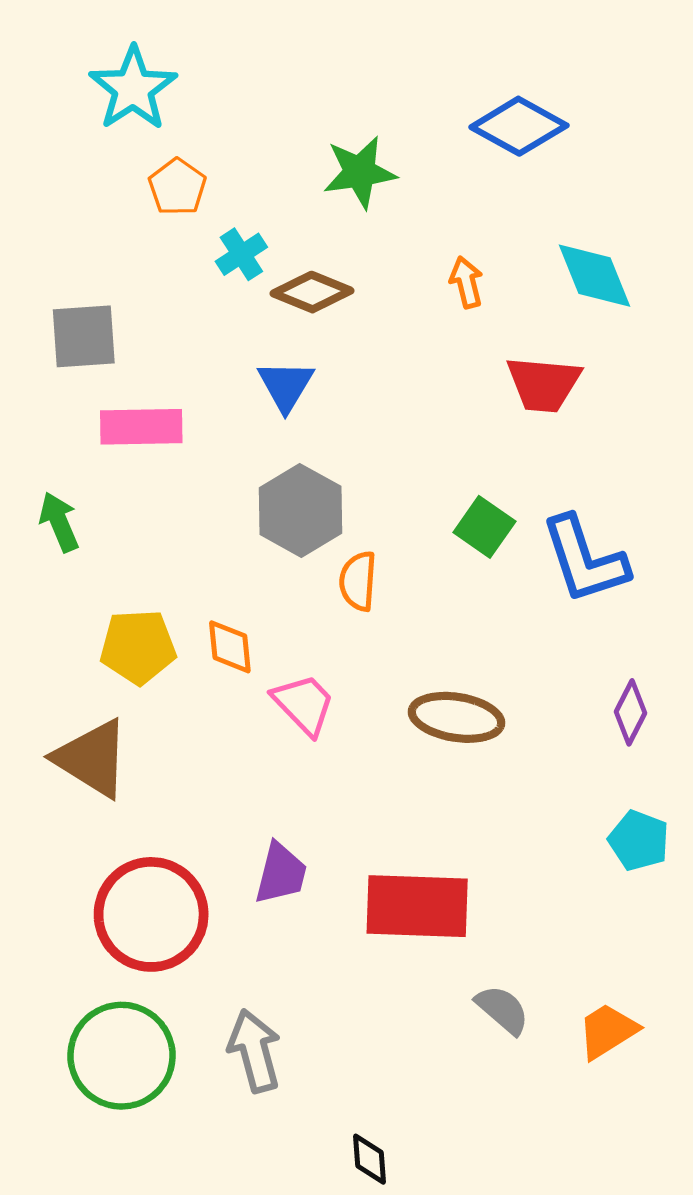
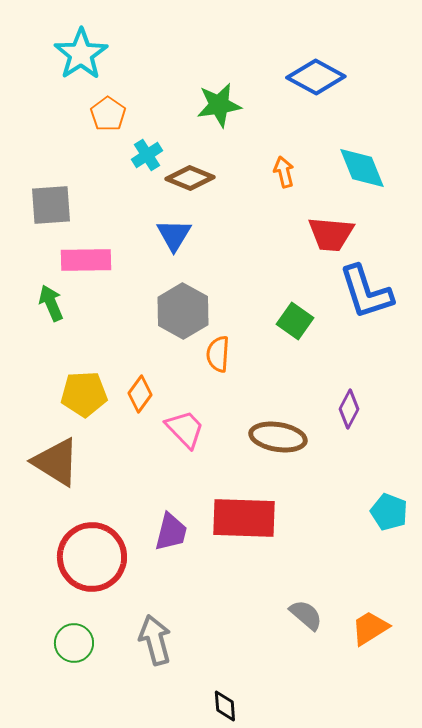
green arrow: (59, 522) -> (51, 303), moved
blue L-shape: (585, 560) -> (366, 292), moved
orange diamond: (230, 647) -> (140, 394), turned 42
purple diamond: (631, 712) -> (349, 409), moved
red rectangle: (417, 906) -> (244, 518), moved
green circle: (122, 1056) -> (74, 643), size x0.6

